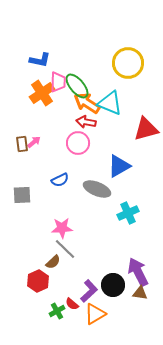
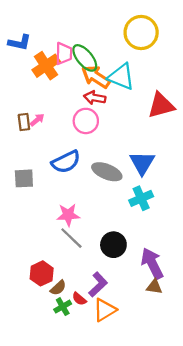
blue L-shape: (40, 60) -> (20, 42), moved
blue triangle: (119, 166) -> (142, 163), moved, turned -30
blue semicircle: (60, 180) -> (66, 162), size x1.5
brown semicircle: (53, 262) -> (58, 288), moved
black circle: (113, 285) -> (113, 245), moved

